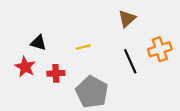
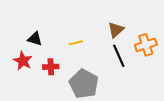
brown triangle: (127, 19) -> (116, 30), moved

